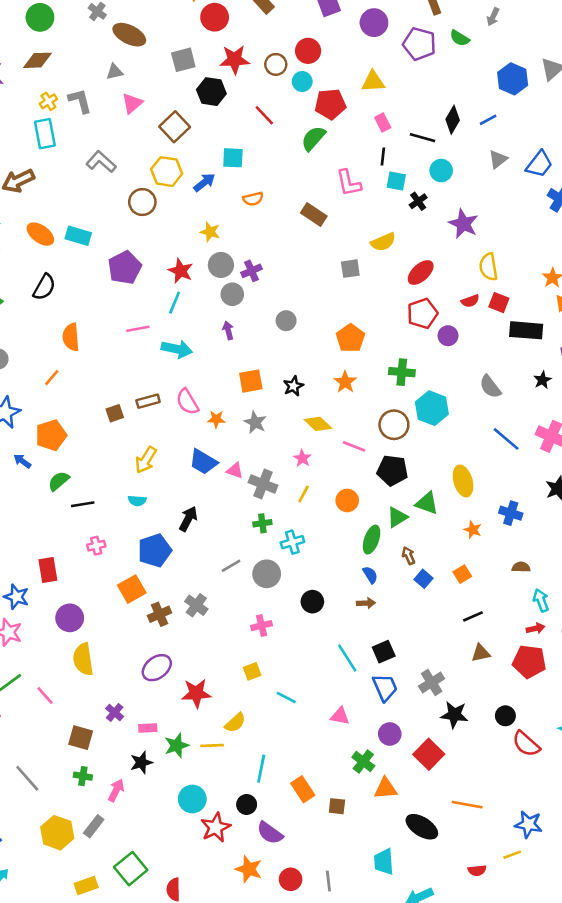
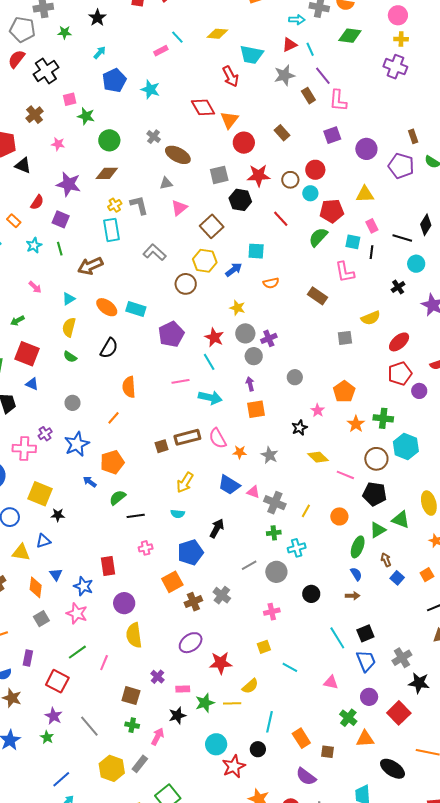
cyan square: (396, 181) -> (353, 242), moved
cyan line: (175, 303) -> (209, 362), turned -54
orange square: (251, 381) -> (256, 409), moved
orange star: (345, 382) -> (356, 424), moved
brown rectangle: (148, 401) -> (187, 437), size x1.4
pink star: (302, 458) -> (318, 410), moved
pink line: (45, 696) -> (104, 663), turned 63
purple semicircle: (270, 833) -> (306, 777), moved

